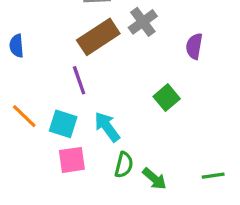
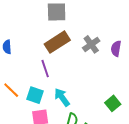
gray cross: (143, 22) -> (91, 44), moved
green square: (167, 98) -> (113, 103), moved

